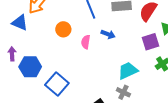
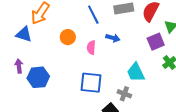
cyan trapezoid: (128, 71) -> (136, 72), turned -85
blue square: (57, 84) -> (91, 83), moved, turned -30
gray cross: (123, 92) -> (124, 94), moved

